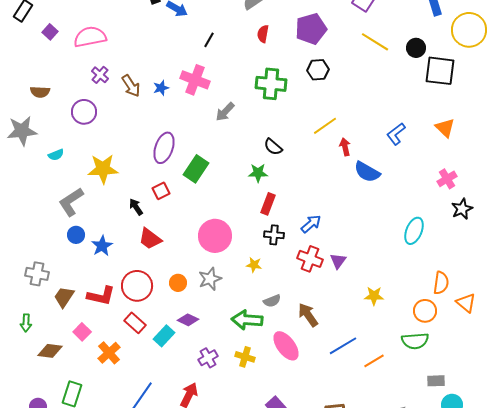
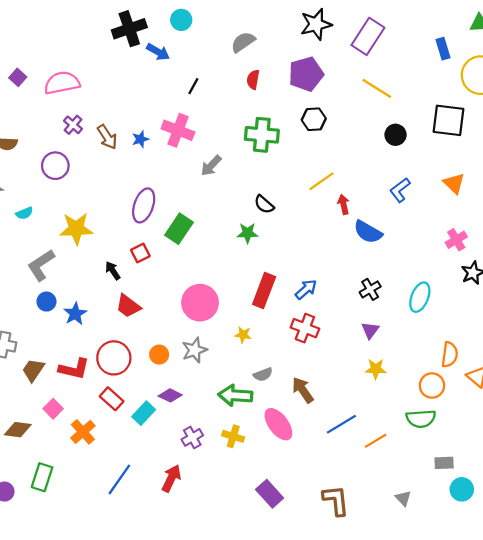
black circle: (416, 48) -> (396, 135), moved
red rectangle: (268, 204) -> (264, 291), moved, size x1.4
black cross: (274, 235) -> (370, 289), moved, turned -36
purple triangle: (338, 261) -> (370, 330), moved

